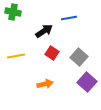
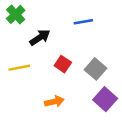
green cross: (13, 12) -> (16, 14), turned 35
black arrow: (44, 31) -> (40, 37), moved

